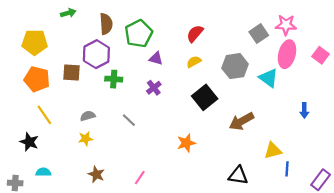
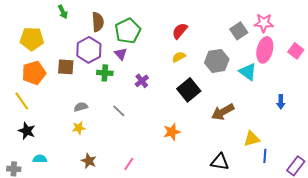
green arrow: (68, 13) -> (63, 12), turned 80
purple triangle: (156, 58) -> (121, 54), moved, turned 32
orange pentagon: (37, 79) -> (34, 73), turned -30
yellow line: (44, 115) -> (22, 101), moved

